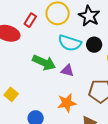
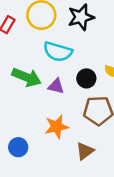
black star: (89, 16) -> (81, 17), turned 30
black circle: (94, 45) -> (86, 78), moved

